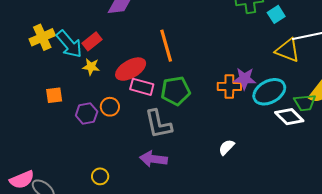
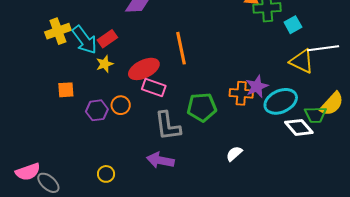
yellow star: (91, 67) -> (105, 64), turned -30
purple star: (245, 79) -> (257, 86), turned -30
green pentagon: (175, 91) -> (202, 107), moved

